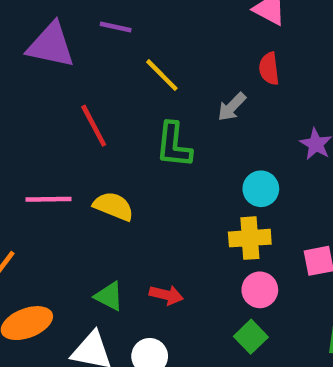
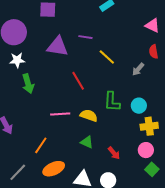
green L-shape: (174, 145) -> (112, 102), moved
cyan circle: (261, 189) -> (139, 106), moved
pink circle: (260, 290) -> (146, 150), moved
red arrow: (166, 295) -> (114, 153), turned 40
green triangle: (109, 296) -> (87, 142), moved

